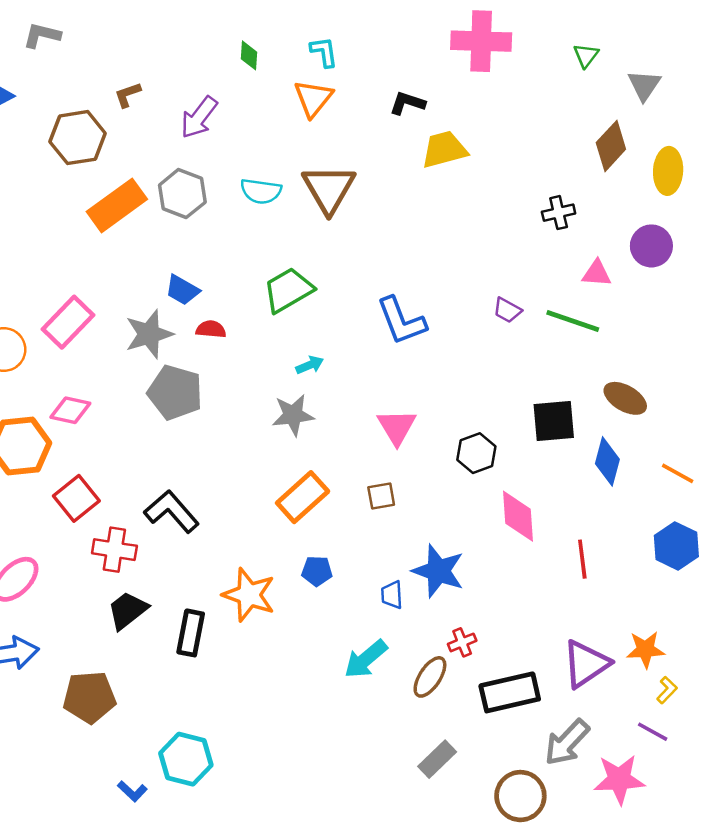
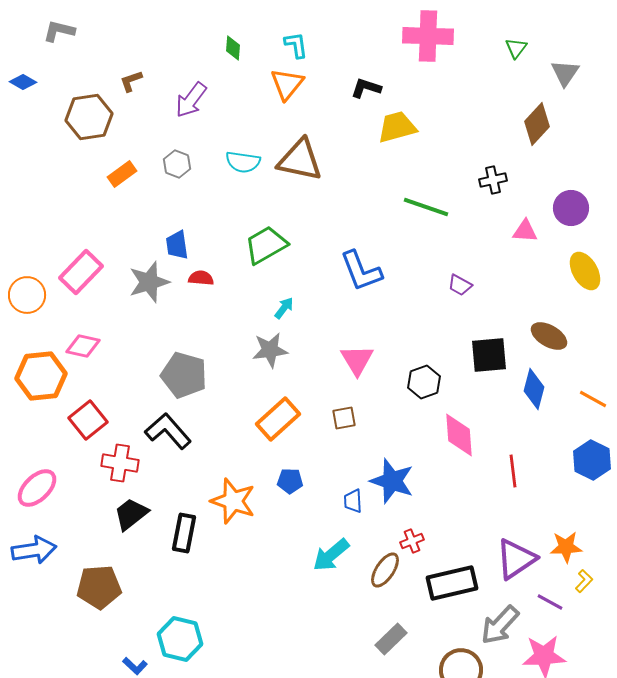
yellow ellipse: (668, 171) -> (585, 271), moved, turned -33
brown triangle: (329, 189) -> (300, 160), turned -48
gray hexagon: (182, 194) -> (177, 164), size x0.7
orange rectangle: (117, 205) -> (122, 174), size x0.6
blue trapezoid: (182, 290) -> (177, 245), turned 52
purple trapezoid: (507, 310) -> (460, 285), moved
green line: (573, 321) -> (426, 207), moved
cyan arrow: (310, 365) -> (284, 308), turned -30
gray pentagon: (175, 392) -> (184, 375), moved
purple line: (653, 732) -> (550, 602), moved

